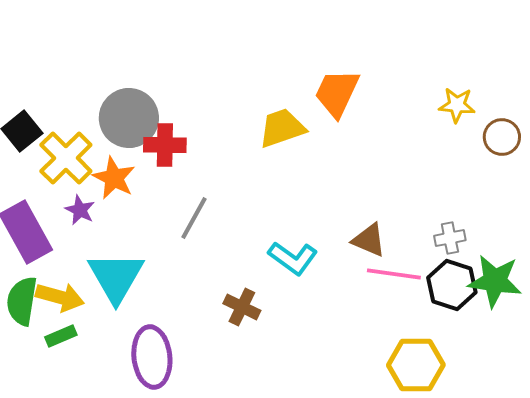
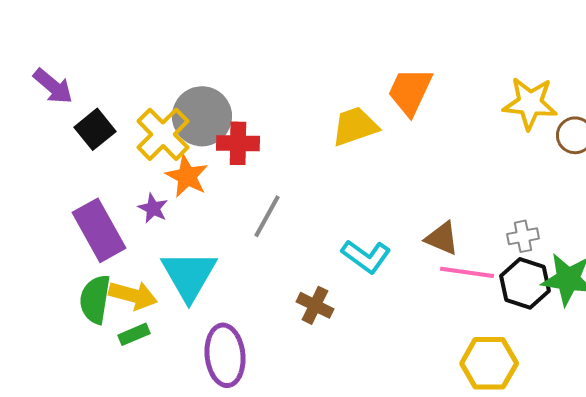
yellow star: (457, 105) -> (530, 103), size x1.5
yellow cross: (66, 158) -> (163, 134), moved

